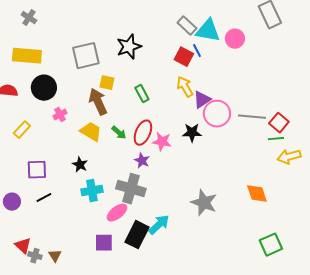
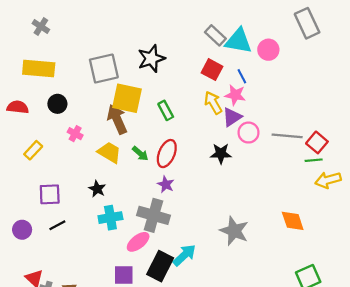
blue line: (197, 51) -> (242, 76), moved
yellow square: (107, 83) -> (127, 98), size x1.8
black circle: (44, 88) -> (57, 104), size x0.7
pink circle: (217, 114) -> (248, 133), size x0.7
pink cross: (60, 115) -> (75, 134), turned -32
pink star: (162, 142) -> (235, 95), moved

